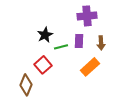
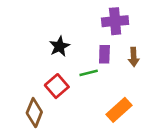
green line: (61, 47) -> (89, 73), moved
orange rectangle: (90, 67) -> (119, 110), moved

